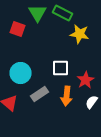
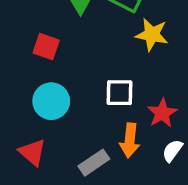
red square: (18, 29) -> (46, 47), moved
gray rectangle: (40, 94) -> (94, 163), moved

